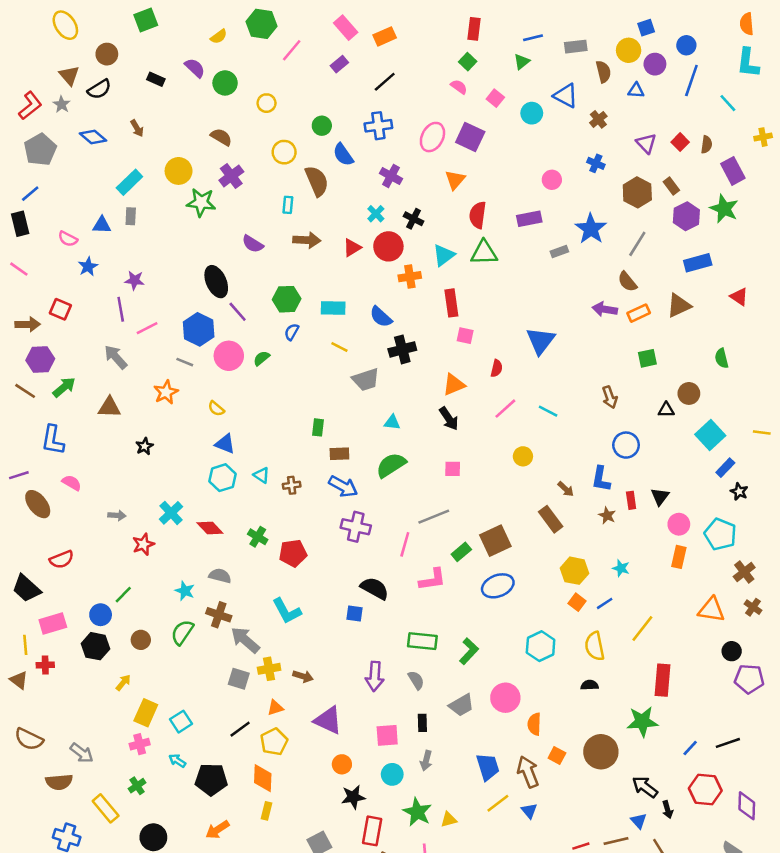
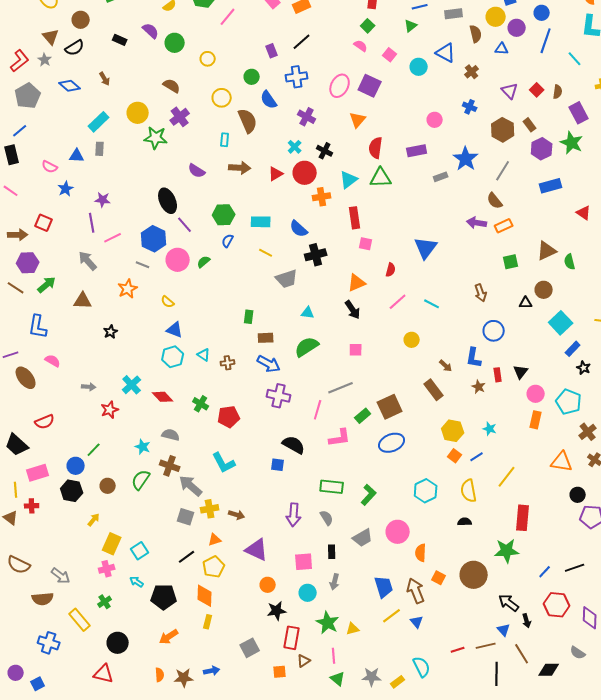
purple rectangle: (339, 64) -> (272, 51), moved, turned -72
brown triangle: (679, 305) -> (547, 251), moved

